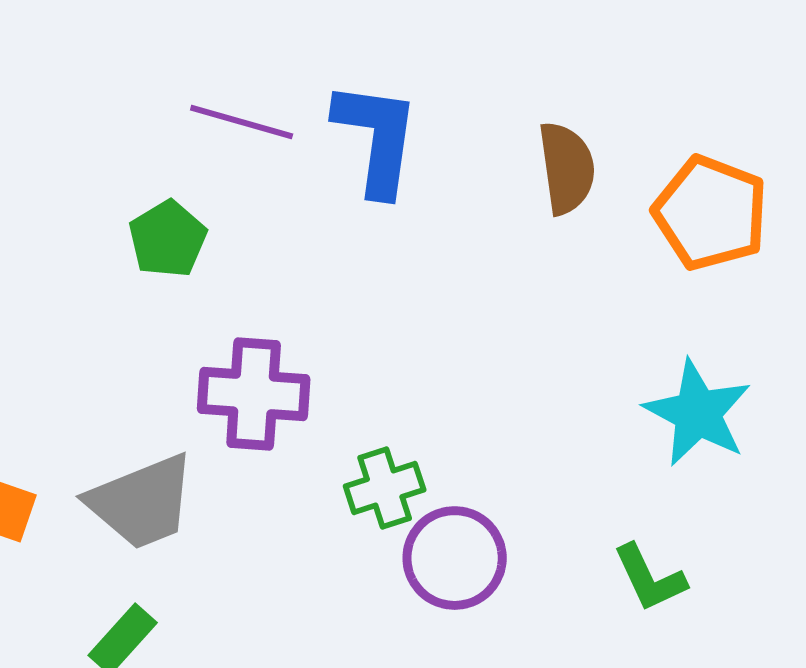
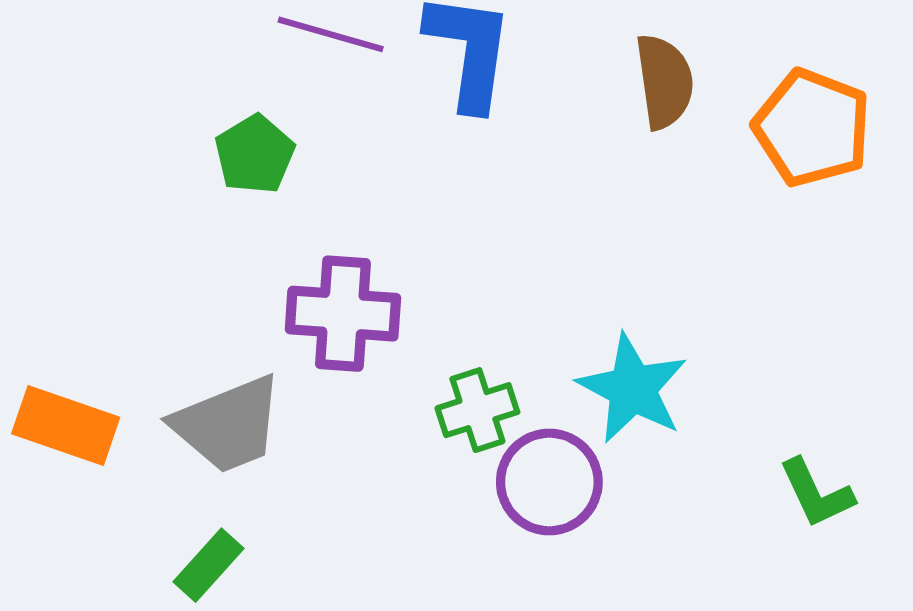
cyan star: (698, 413) -> (633, 389), moved
green L-shape: (650, 578) -> (816, 493), moved

